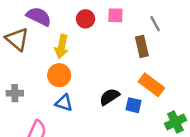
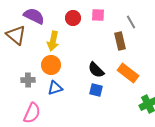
gray cross: (15, 93) -> (28, 80), moved
black semicircle: (109, 97) -> (96, 70), moved, turned -102
blue triangle: (64, 103) -> (55, 88), turned -35
blue square: (133, 105) -> (96, 90), moved

